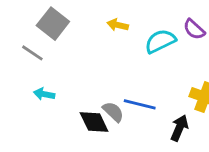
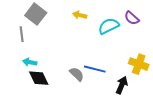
gray line: (32, 53) -> (22, 34), turned 49
black diamond: (94, 122) -> (39, 78), moved

